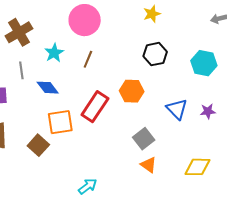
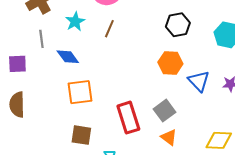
orange hexagon: (132, 91) -> (170, 63), moved
red rectangle: (95, 107) -> (128, 118), moved, turned -52
brown square: (38, 145) -> (81, 135), moved, turned -35

